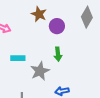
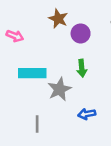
cyan rectangle: (18, 58) -> (32, 73), size x1.5

